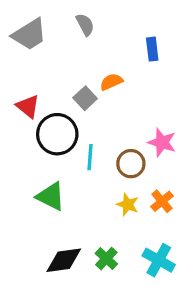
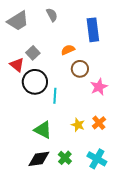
blue rectangle: (152, 49) -> (93, 30), size x1.6
gray square: (85, 98) -> (33, 53), moved
pink star: (162, 142) -> (99, 87), turned 30
brown circle: (131, 164) -> (80, 69), moved
green triangle: (51, 196) -> (43, 130), moved

